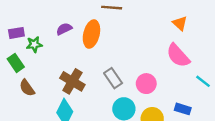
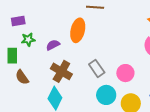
purple semicircle: (64, 29) -> (53, 45), moved
purple rectangle: (16, 33) -> (18, 21), moved
green rectangle: (16, 63) -> (12, 56), turned 35

